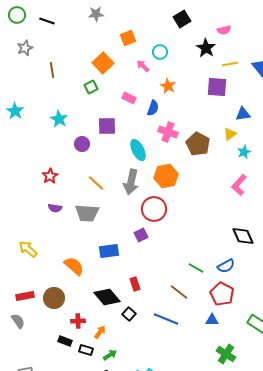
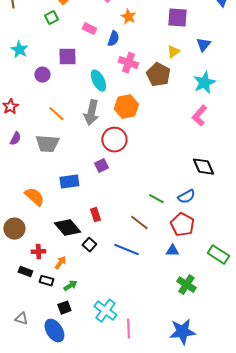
blue triangle: (243, 114) -> (203, 45), turned -42
yellow triangle: (230, 134) -> (173, 52), moved
cyan star: (244, 152) -> (204, 83), size x1.6
purple semicircle: (55, 208) -> (15, 139), turned -72

